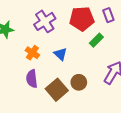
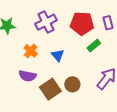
purple semicircle: (32, 79) -> (27, 76), turned -78

